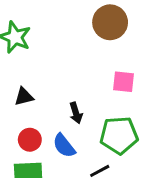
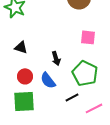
black triangle: (24, 97) -> (21, 47), turned 32
green pentagon: (119, 135) -> (85, 73), turned 30

